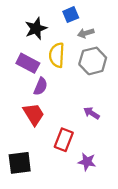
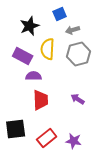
purple semicircle: (41, 86) -> (34, 76), turned -112
red trapezoid: (34, 114) -> (41, 100), moved, turned 30
red rectangle: (64, 140) -> (47, 138), moved, turned 30
black square: (20, 163) -> (16, 129), moved

